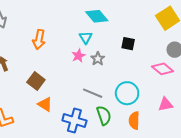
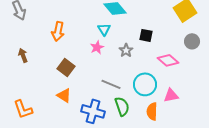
gray star: (98, 59) -> (126, 50), moved
pink diamond: (163, 69) -> (168, 60), moved
brown square: (36, 81) -> (66, 67), moved
pink triangle: (166, 104) -> (171, 95), moved

